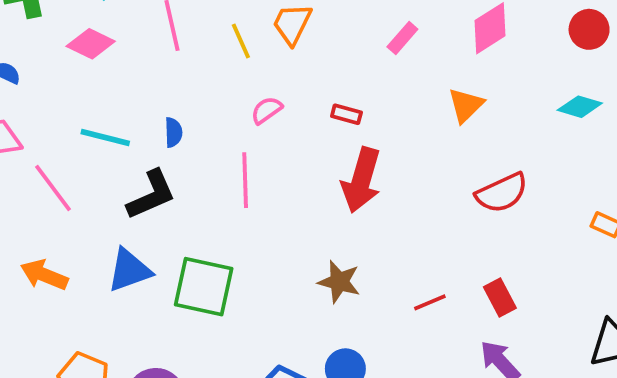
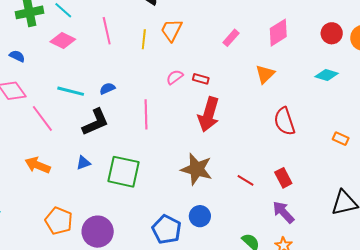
yellow line: (241, 41) -> (144, 39), turned 30
pink semicircle: (267, 110) -> (175, 77), moved
blue semicircle: (173, 132) -> (107, 88), turned -112
red semicircle: (502, 193) -> (284, 121), turned 96
blue triangle: (129, 270) -> (83, 163), size x0.6
brown star: (339, 282) -> (197, 169), size x1.4
red line: (430, 302) -> (246, 180), turned 54

